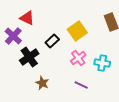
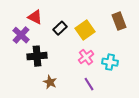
black rectangle: (52, 41) -> (60, 28), moved
black cross: (29, 57) -> (37, 56), turned 30
purple line: (81, 85) -> (89, 84), turned 32

